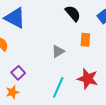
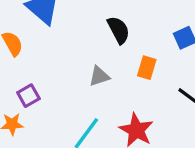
black semicircle: (73, 13) -> (118, 30), moved

